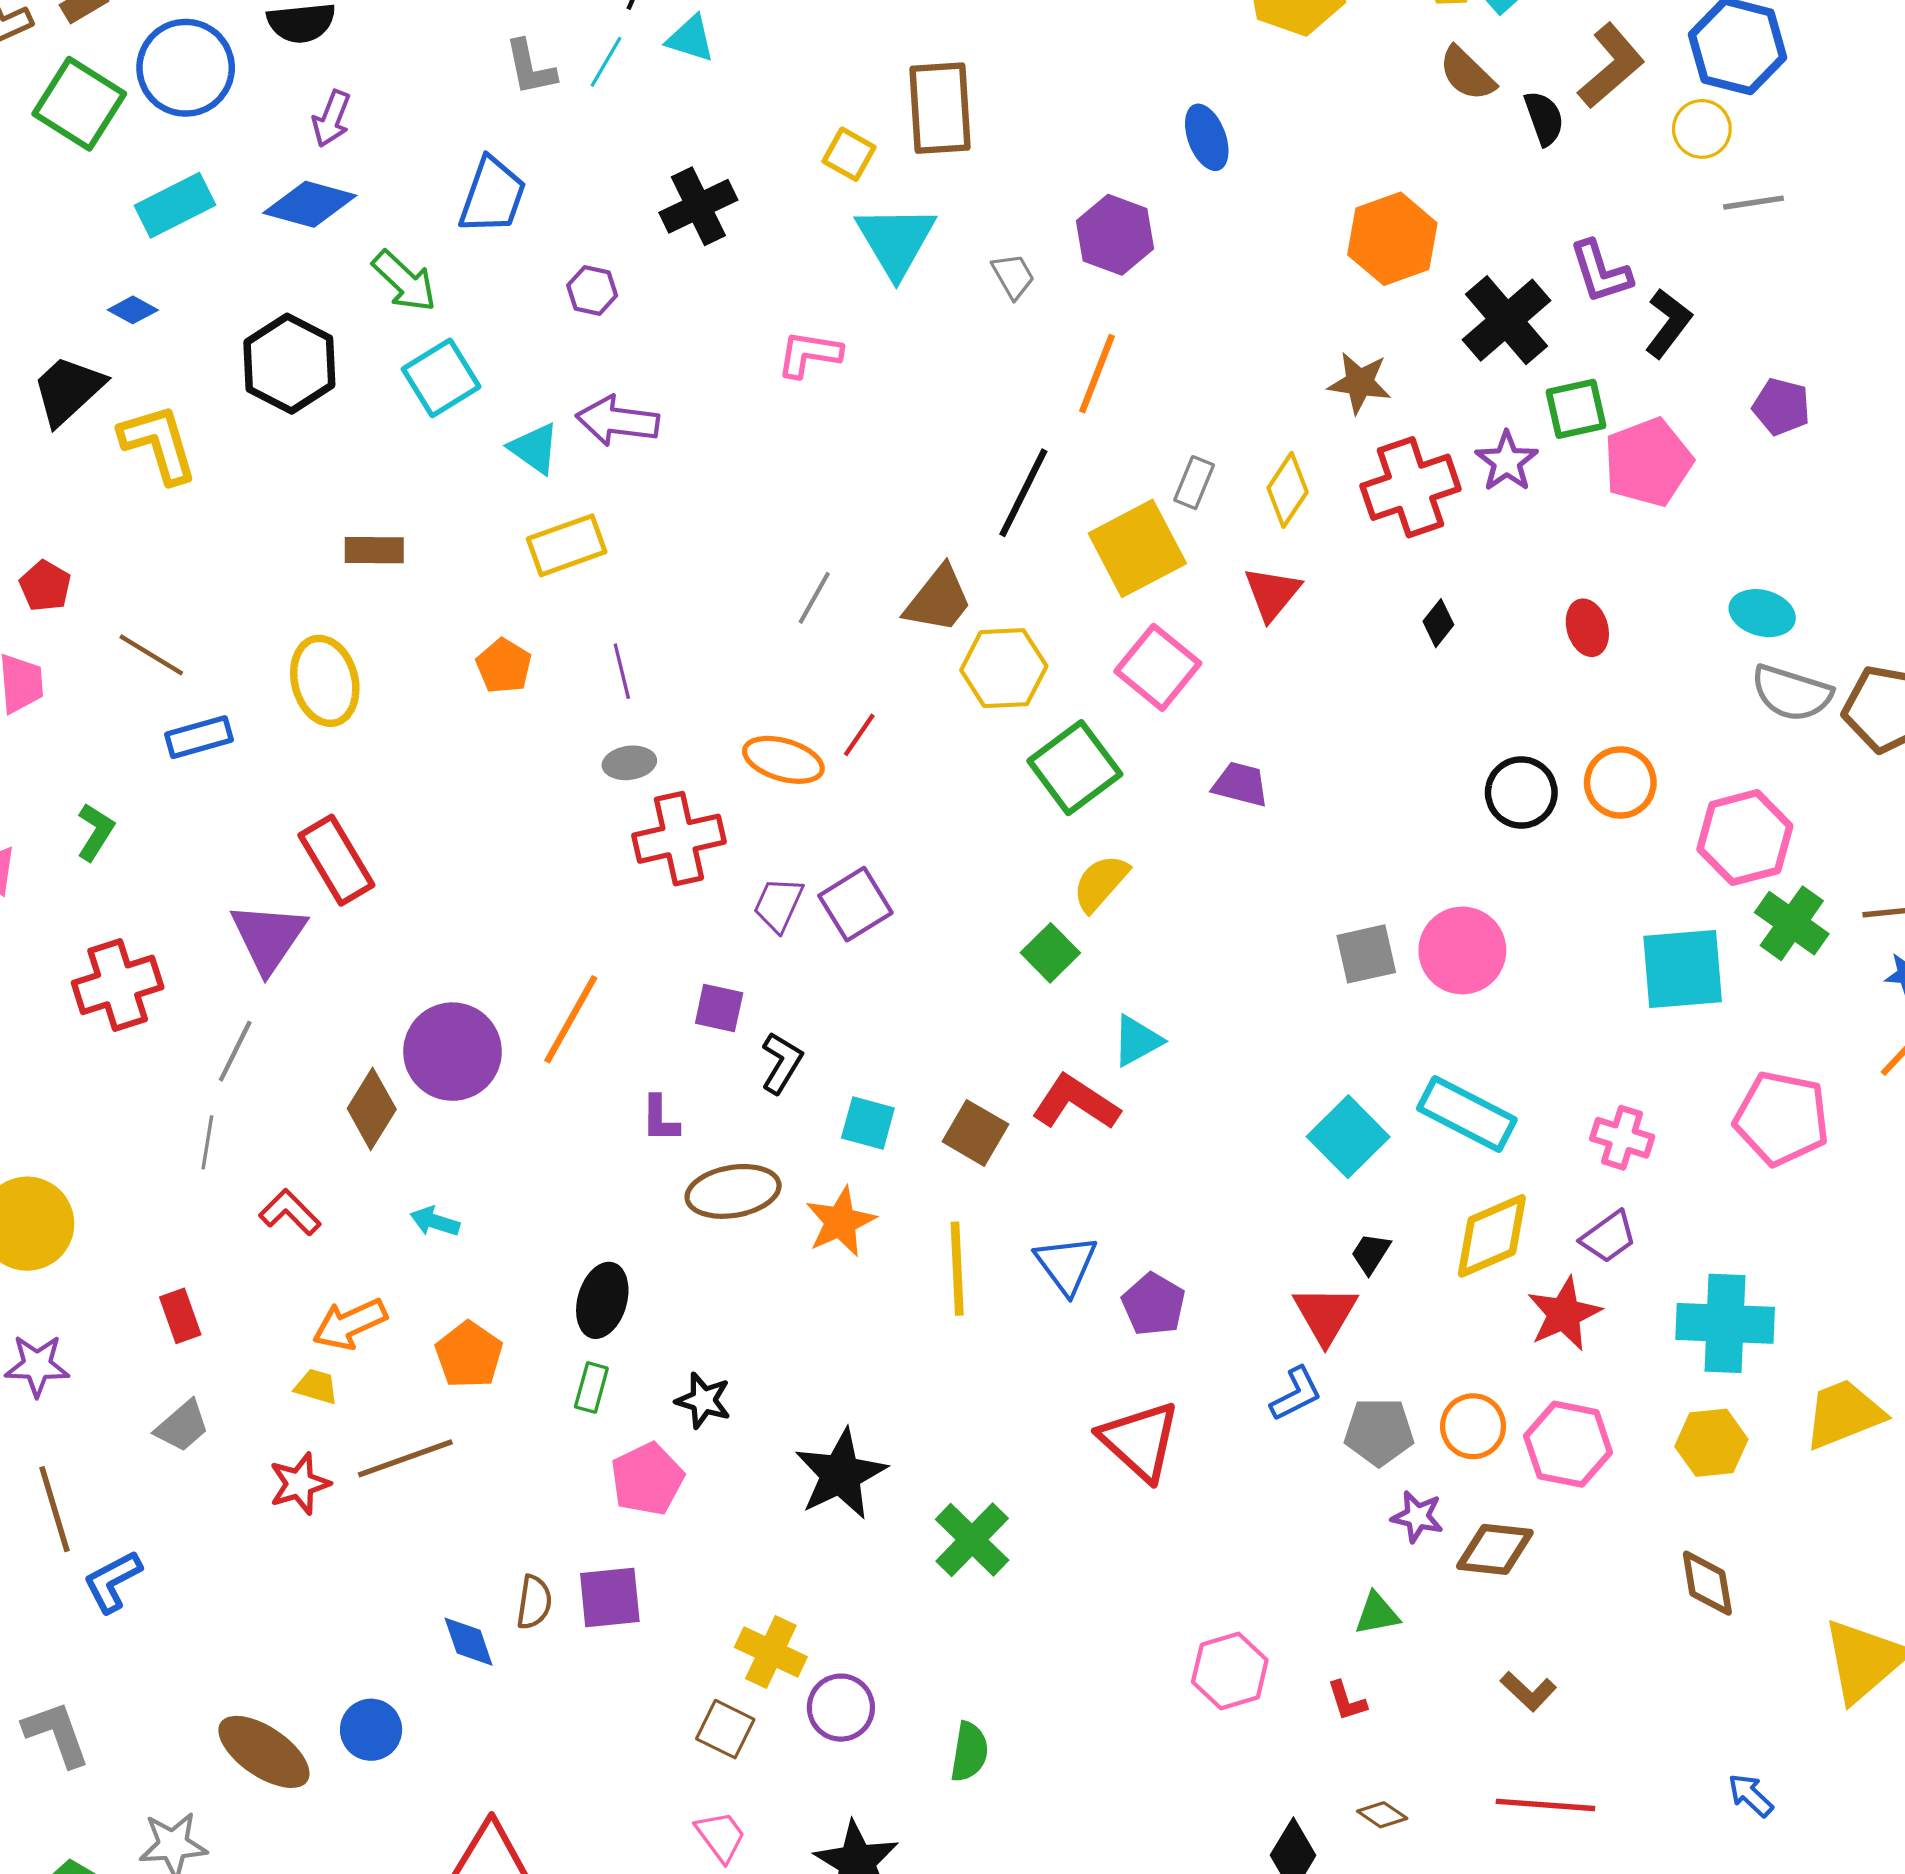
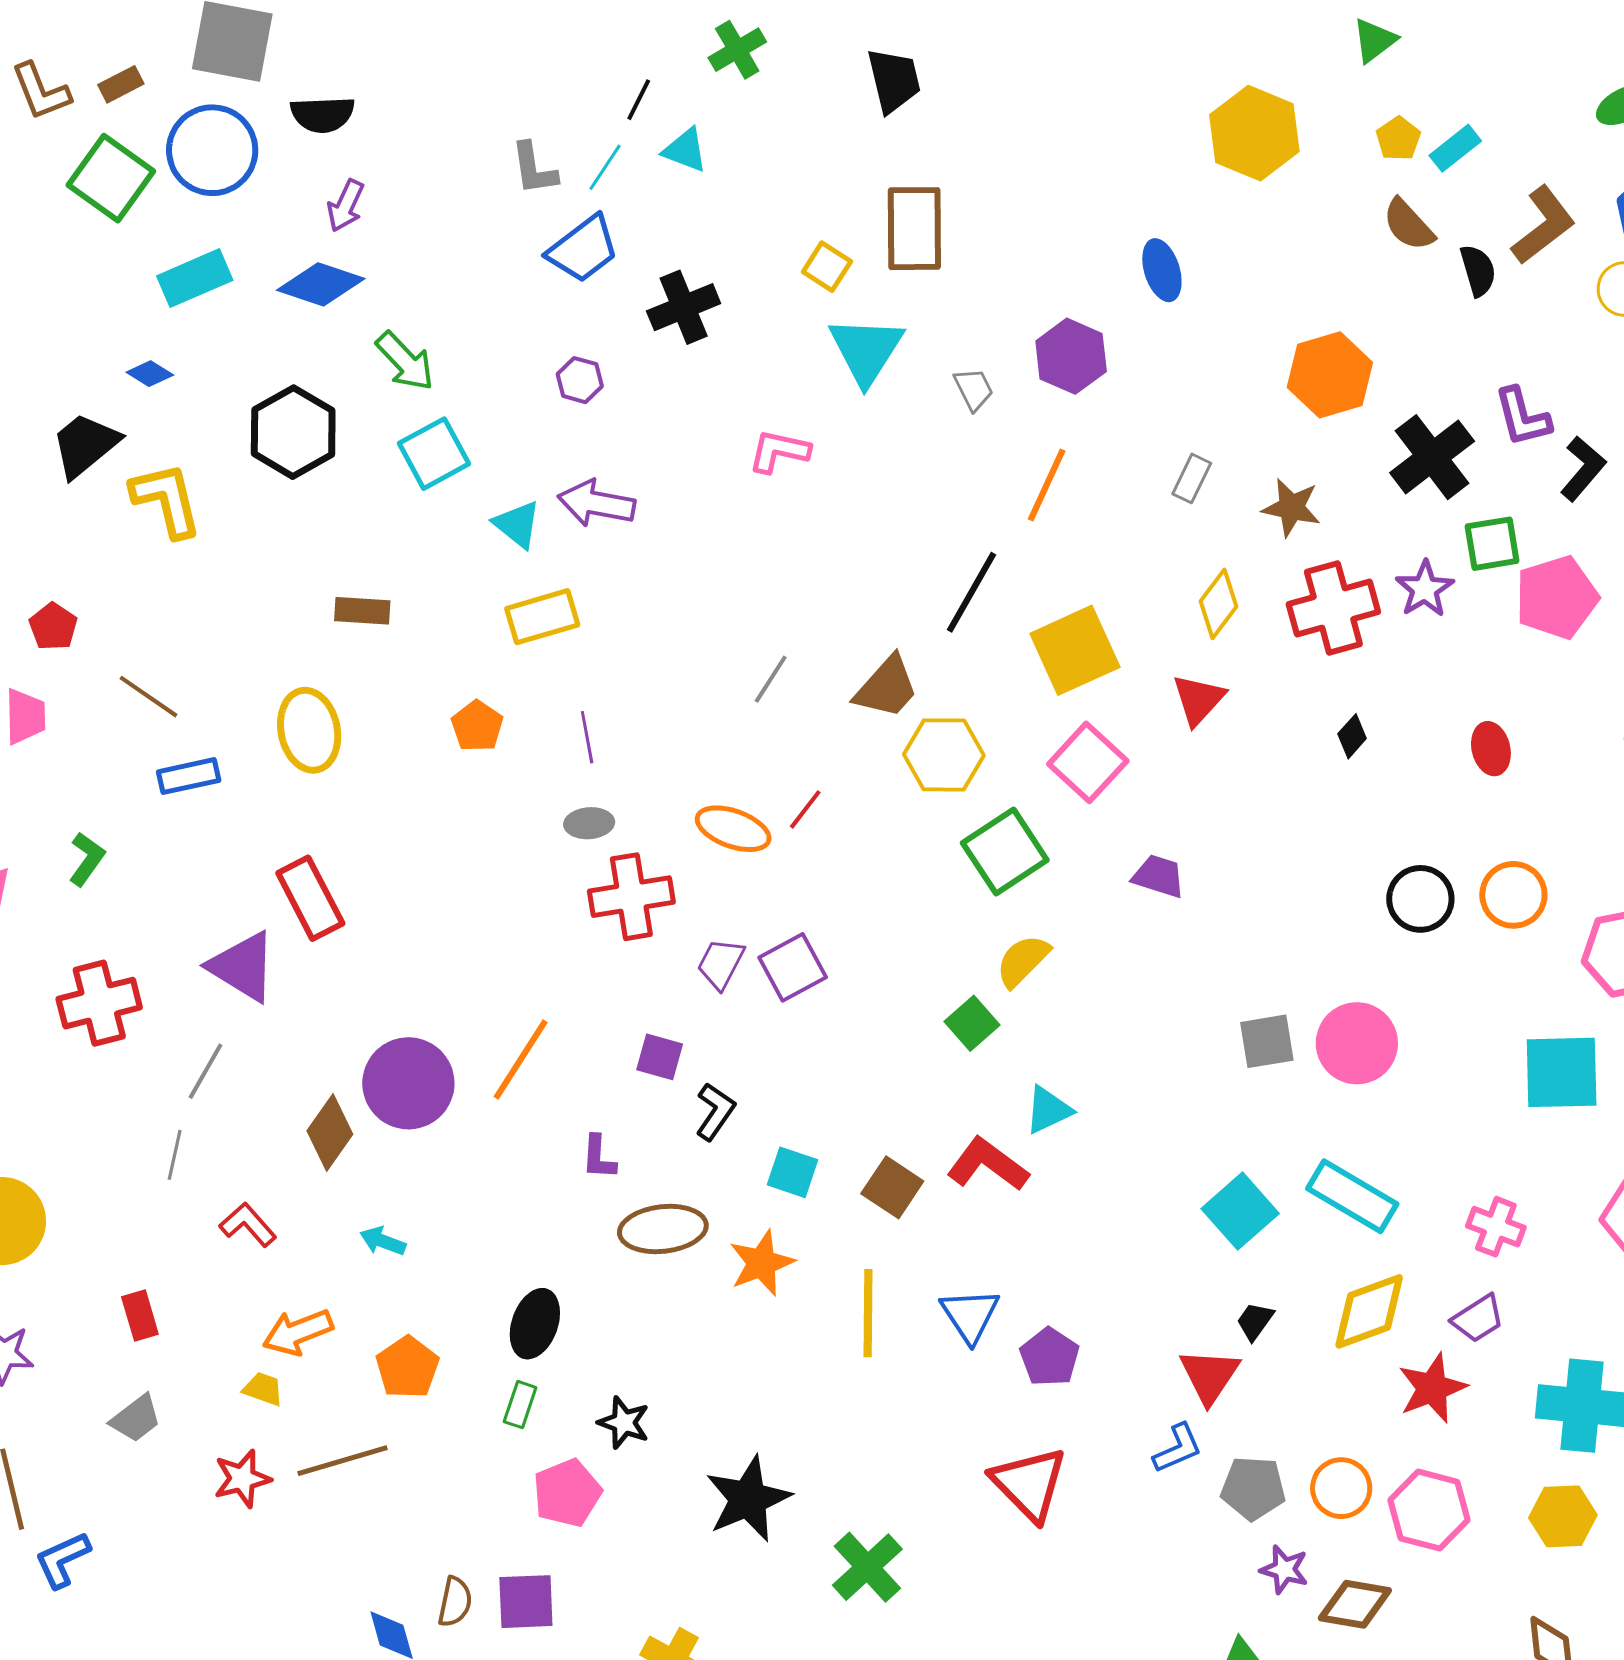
blue trapezoid: (492, 196) -> (583, 249), moved, turned 30
gray rectangle: (1194, 483) -> (1192, 478), moved
purple triangle: (268, 937) -> (243, 967), turned -36

